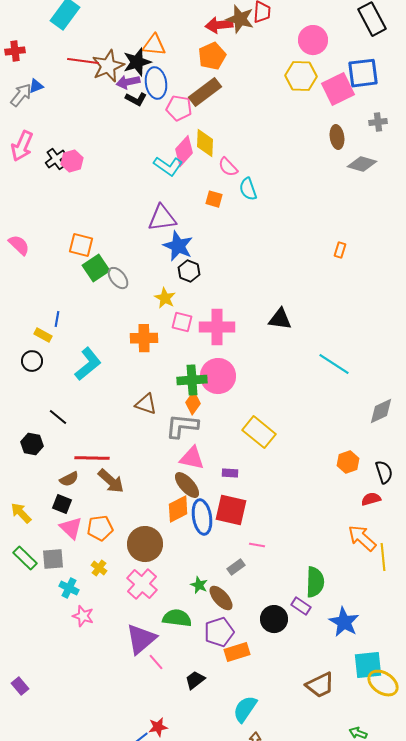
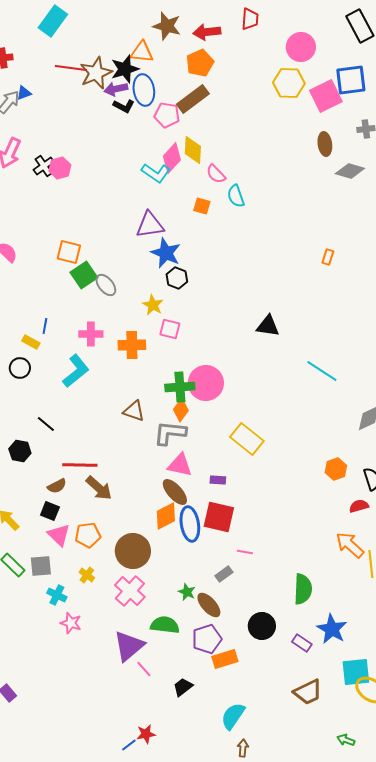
brown star: (240, 19) -> (167, 26), moved
pink cross: (217, 327) -> (91, 334), moved, size x0.7
purple rectangle: (301, 606) -> (302, 643), moved

